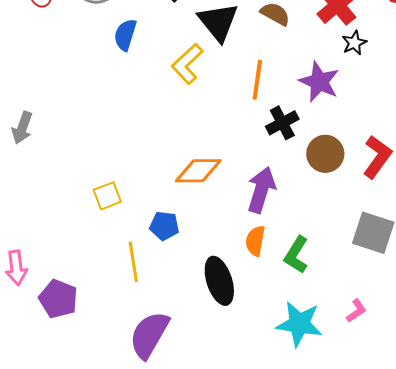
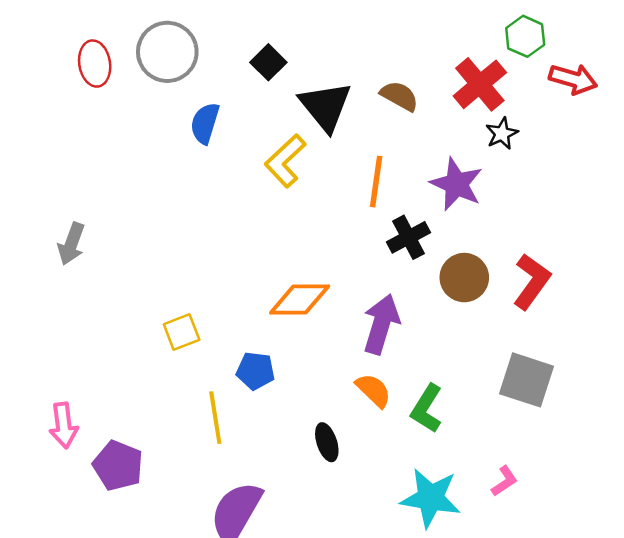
orange semicircle: (255, 241) -> (373, 390), turned 124
black ellipse: (219, 281) -> (327, 442), size x0.6

